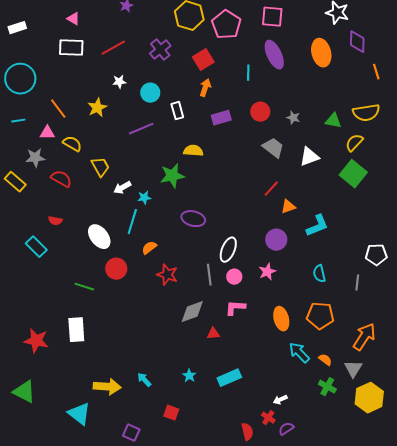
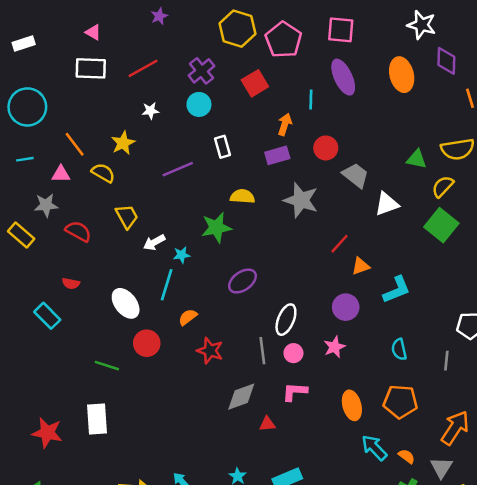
orange arrow: (205, 88) -> (285, 124), moved
cyan circle: (150, 93) -> (199, 104), moved
gray star: (293, 118) -> (301, 200), moved, size x2.0
yellow semicircle: (72, 144) -> (103, 173), moved
gray trapezoid: (273, 148) -> (356, 175), moved
purple ellipse: (193, 219) -> (242, 281), turned -50

